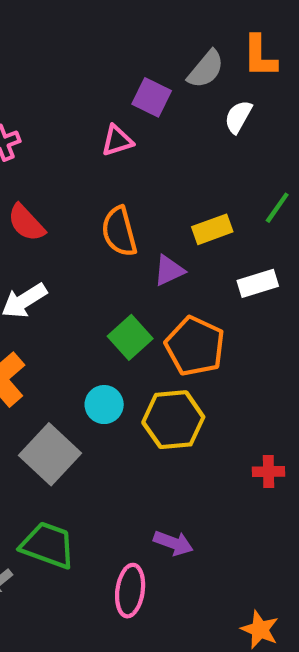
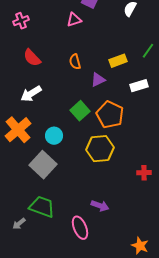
orange semicircle: (119, 231) -> (75, 62), size x0.7
cyan circle: (104, 405) -> (54, 136), moved
pink ellipse: (130, 591) -> (80, 228), turned -30

